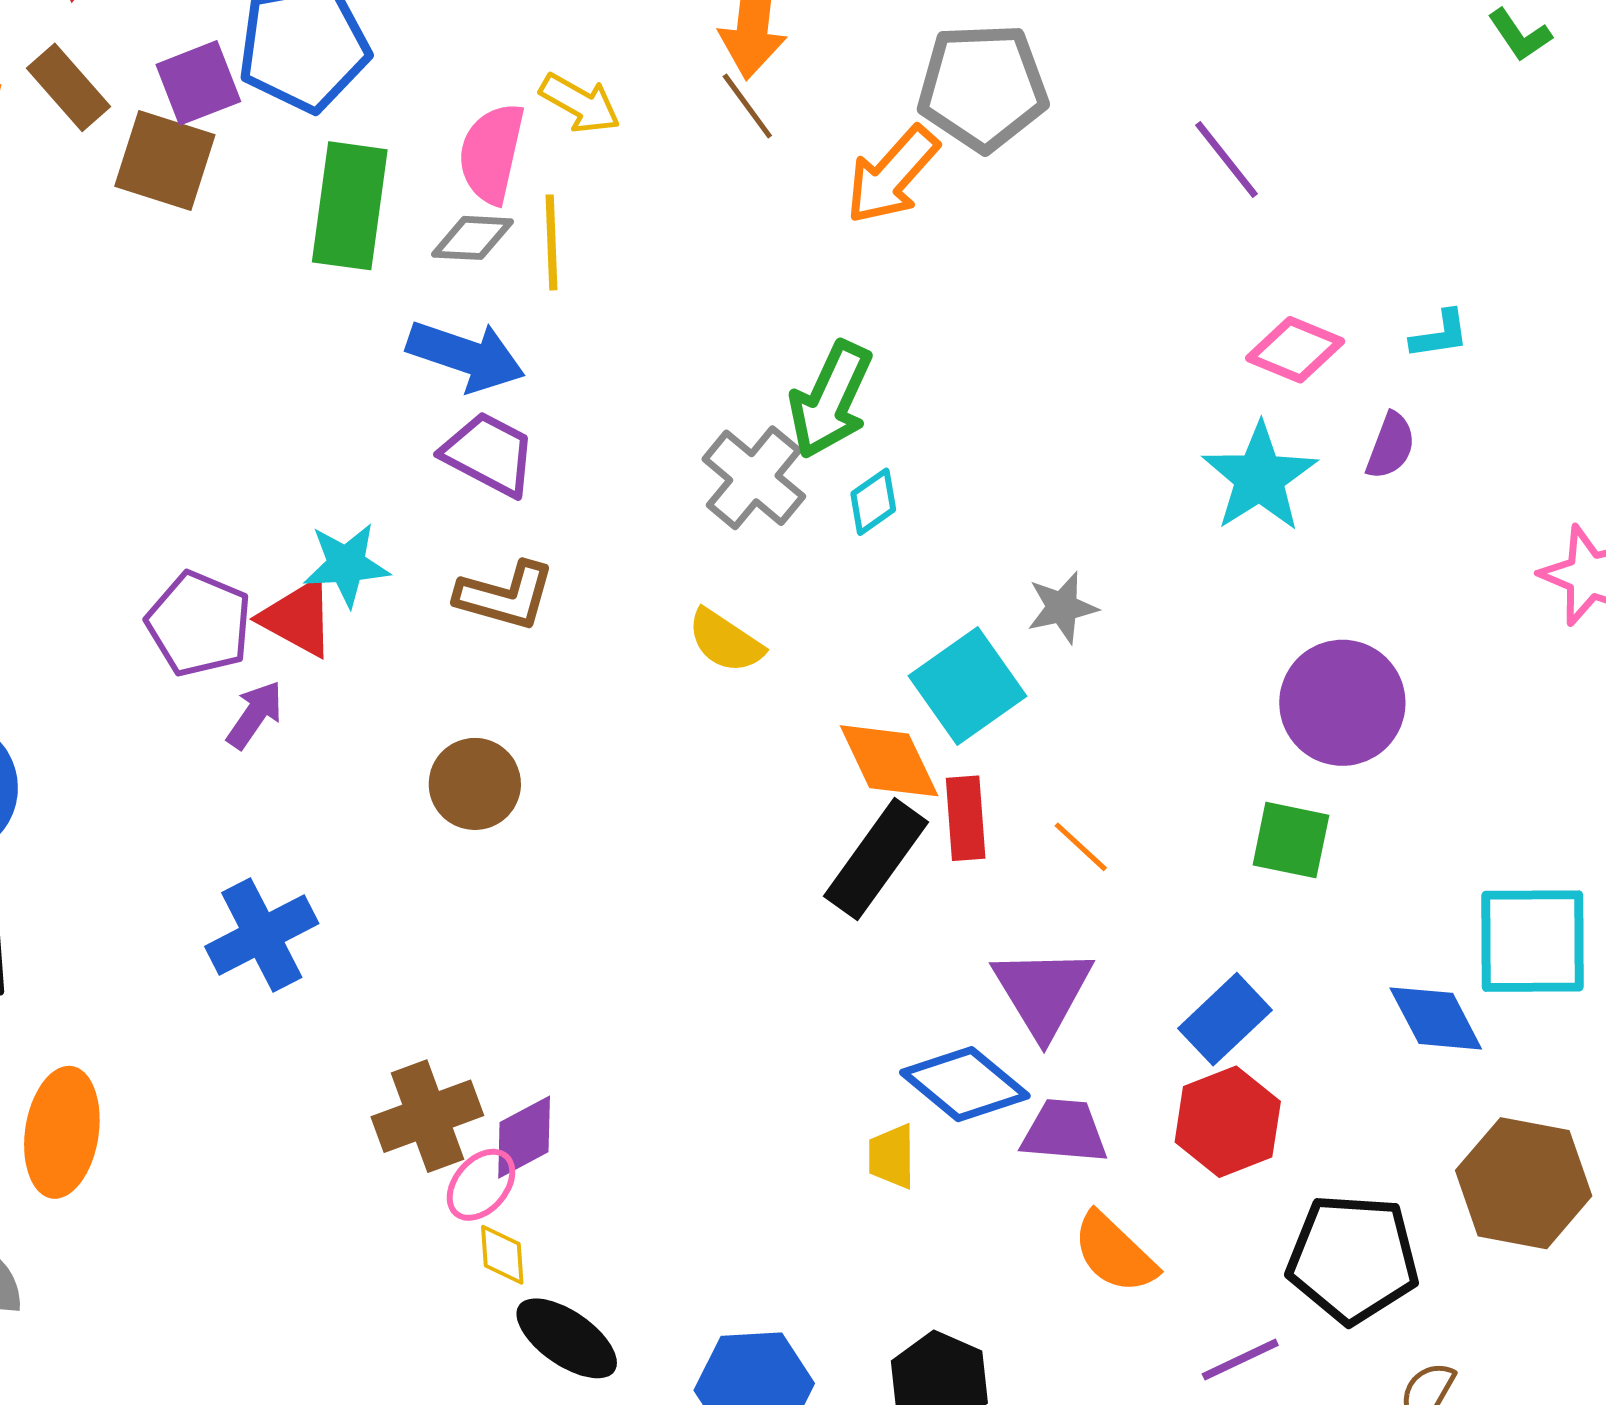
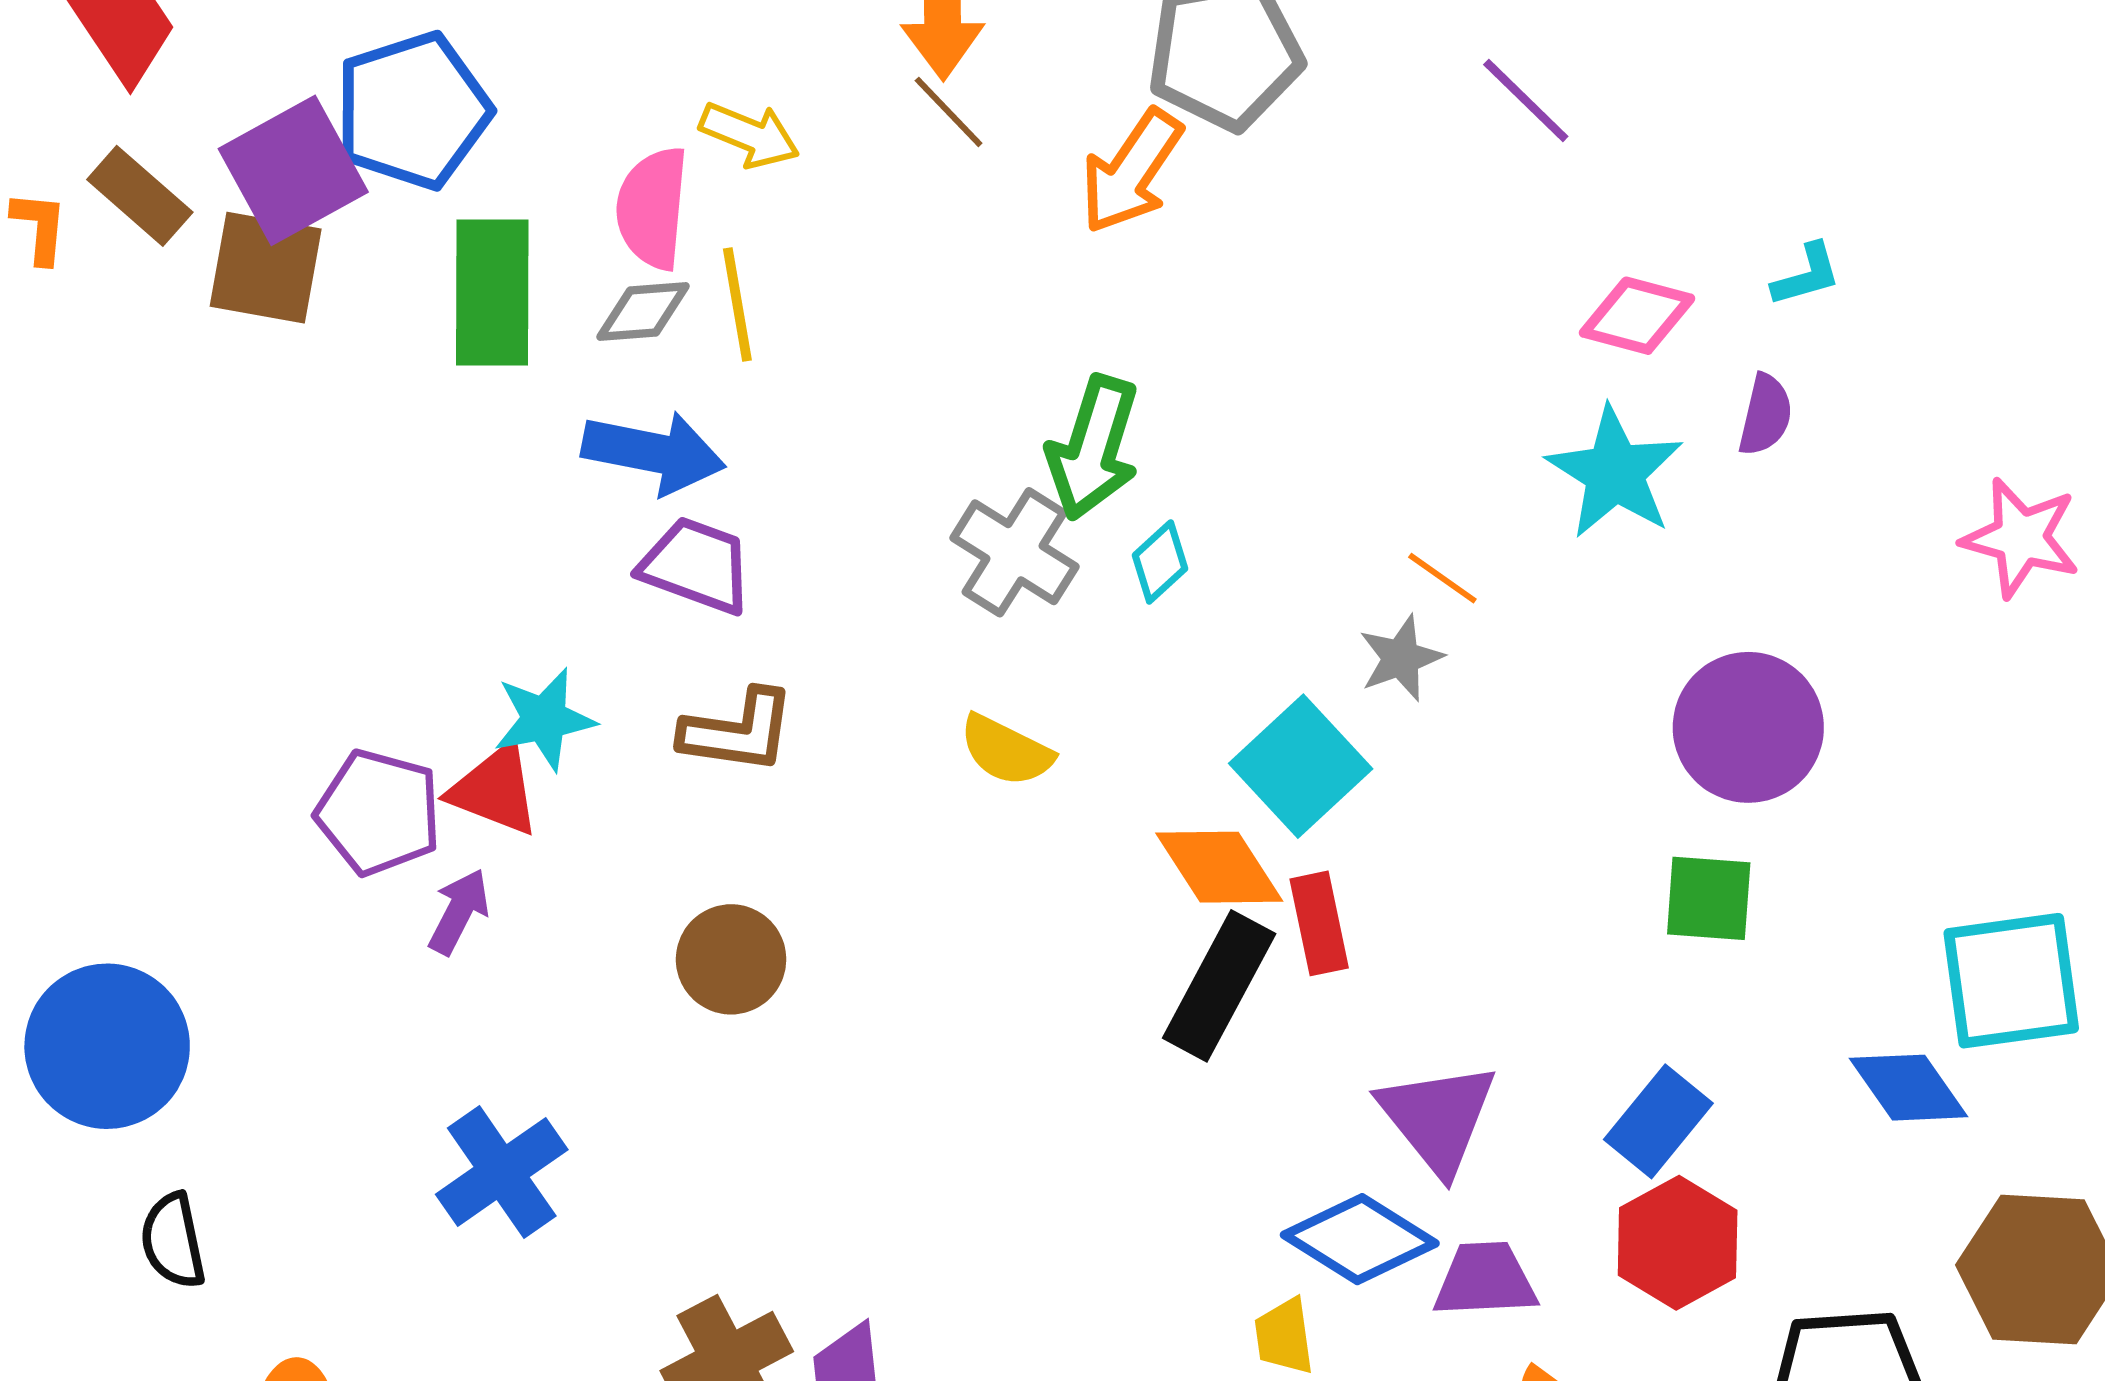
purple square: (198, 83) -> (293, 170), size x1.4
orange line: (1081, 847) -> (1442, 578), moved

